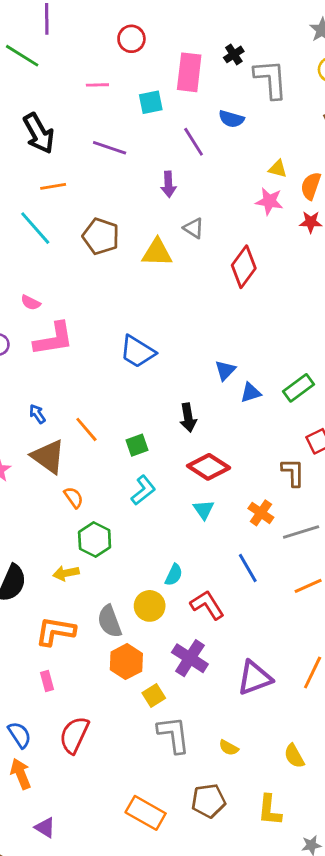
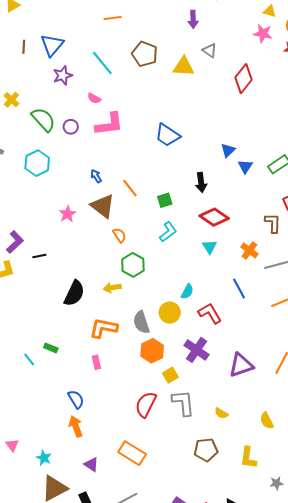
cyan line: (35, 228) -> (102, 63), moved
blue triangle: (251, 393) -> (245, 166), turned -42
red semicircle: (74, 735) -> (146, 404), moved
orange rectangle: (146, 813) -> (132, 453), moved

